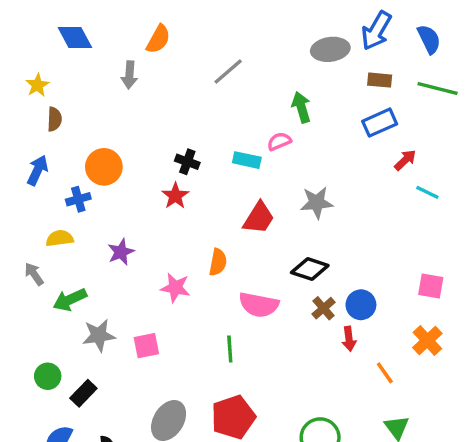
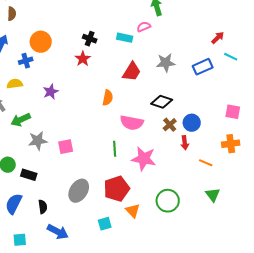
blue rectangle: (380, 123) -> (203, 67), moved
pink star: (175, 288) -> (144, 159), moved, size x1.4
orange cross: (427, 340) -> (231, 144), turned 36
orange line: (385, 373) -> (206, 163), turned -32
black rectangle: (83, 393) -> (29, 175), turned 63

